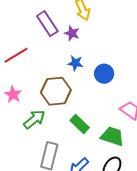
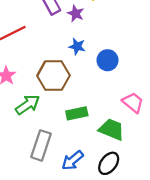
green rectangle: (80, 124) -> (77, 113), turned -60

